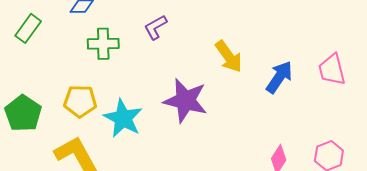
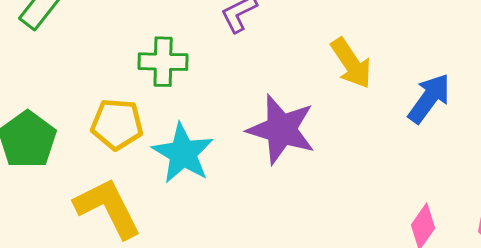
green cross: (103, 44) -> (163, 62), moved

